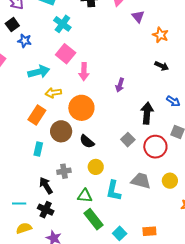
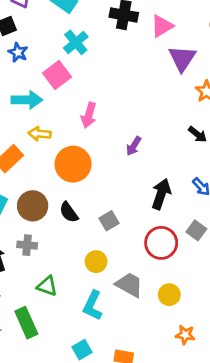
purple triangle: (138, 17) -> (182, 58), size x1.5
pink square: (66, 54) -> (57, 75), moved
brown circle: (61, 131) -> (33, 206), moved
gray square: (128, 140) -> (109, 221), moved
yellow circle: (96, 167) -> (96, 262), moved
cyan L-shape: (113, 191) -> (93, 306), moved
green rectangle: (93, 219) -> (26, 323), moved

